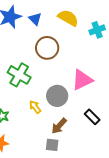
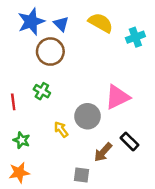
brown circle: (47, 48) -> (50, 52), moved
green cross: (19, 75) -> (42, 91), size x0.6
brown arrow: (59, 126) -> (103, 152), moved

